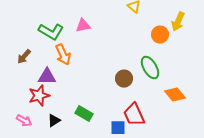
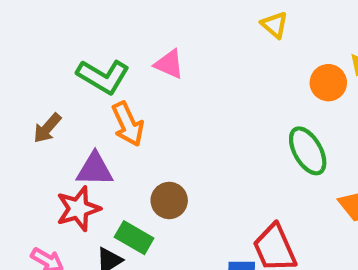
pink triangle: (83, 26) -> (169, 64), turned 35
brown circle: (124, 79) -> (169, 200), moved
green rectangle: (84, 114) -> (134, 238), moved

